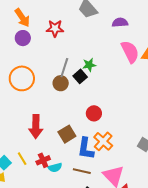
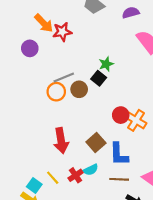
orange arrow: (22, 18) -> (44, 23), moved
gray line: (64, 68) -> (64, 77), moved, turned 60
orange circle: (22, 78) -> (56, 92), moved, size x0.7
orange cross: (103, 141) -> (136, 120), moved
cyan semicircle: (55, 168) -> (91, 170), moved

